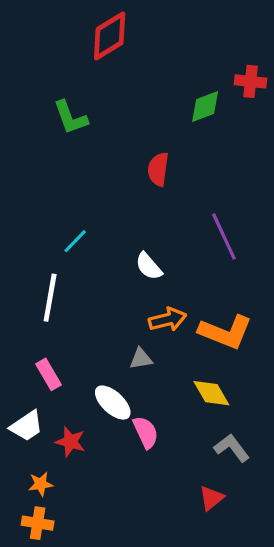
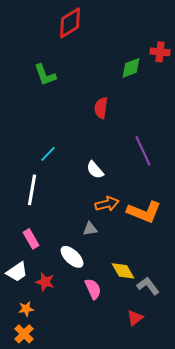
yellow diamond: (211, 393) -> (123, 271), moved
pink semicircle: (146, 432) -> (93, 289), moved
orange cross: (38, 523) -> (24, 334), turned 36

